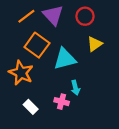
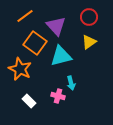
purple triangle: (53, 15) -> (56, 26), moved
red circle: (85, 16) -> (89, 17), moved

